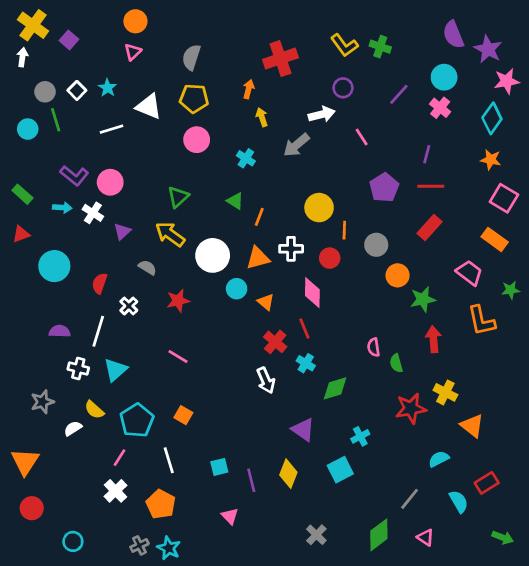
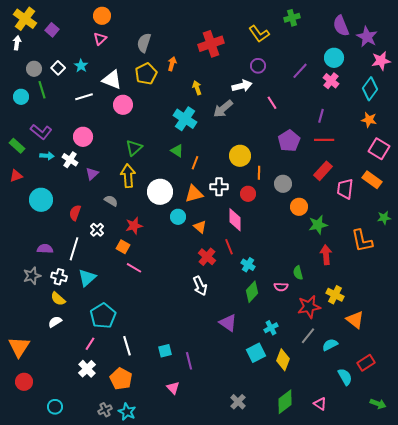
green cross: (380, 47) -> (292, 18), moved, turned -35
orange arrow: (249, 89) -> (172, 64), moved
yellow pentagon: (194, 98) -> (146, 74), turned -30
pink circle: (197, 140) -> (123, 105), moved
cyan cross: (246, 158) -> (185, 119), size x1.6
purple L-shape: (74, 176) -> (41, 132), moved
yellow arrow: (170, 234) -> (128, 176), turned 50
pink trapezoid: (469, 273) -> (345, 189), moved, turned -120
pink semicircle: (374, 347) -> (281, 287), moved, turned -80
cyan cross: (306, 363) -> (248, 265), moved
green diamond: (335, 388) -> (252, 292), turned -30
gray star: (42, 402) -> (32, 276), moved
yellow semicircle: (94, 410) -> (58, 299), moved
orange square: (183, 415) -> (123, 247), moved
yellow diamond: (288, 474) -> (283, 360), moved
gray line: (410, 499) -> (308, 336), moved

